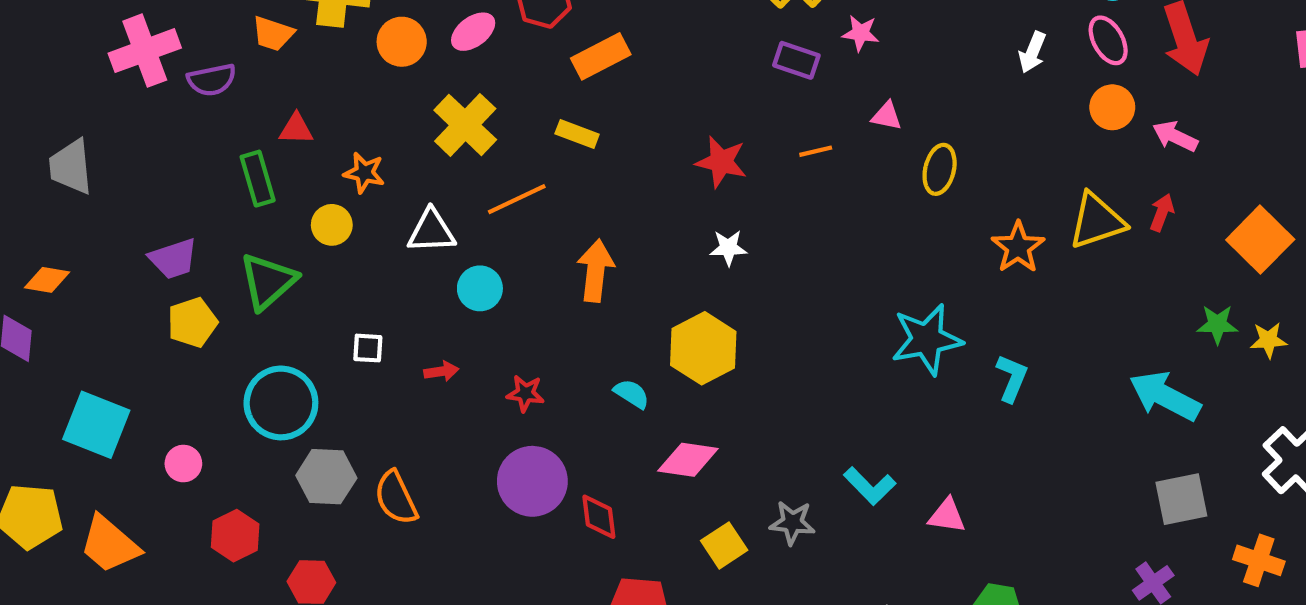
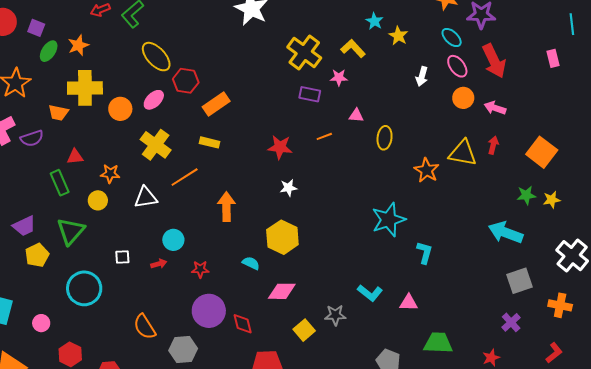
yellow triangle: (1097, 221) -> (463, 153), turned 36
cyan circle: (480, 288) -> (173, 240), moved
cyan L-shape: (1012, 378) -> (425, 253), moved
gray hexagon: (326, 477) -> (183, 349), moved

